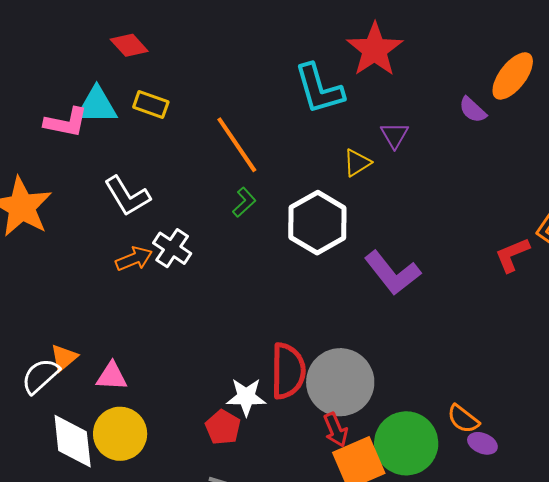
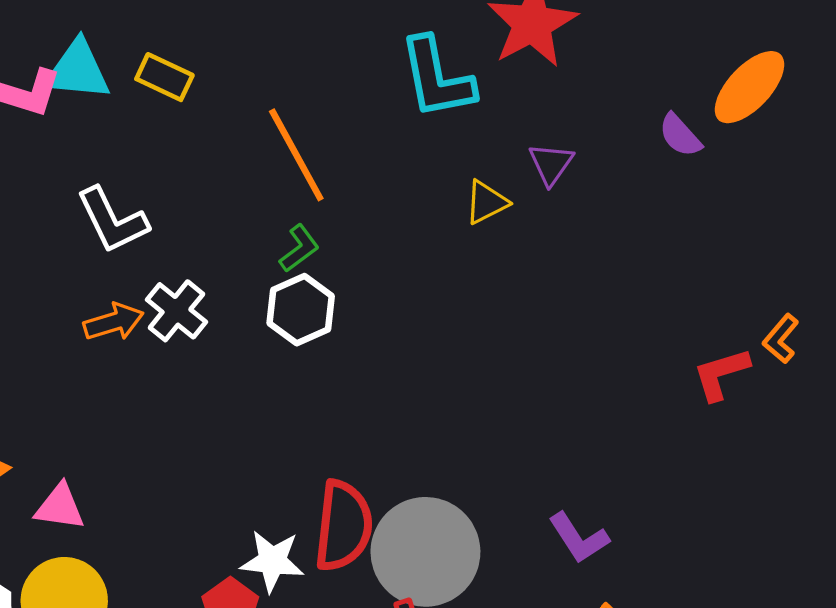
white hexagon: (317, 223) -> (301, 310), moved, size x0.7
purple L-shape: (392, 273) -> (579, 538), moved, size x0.7

